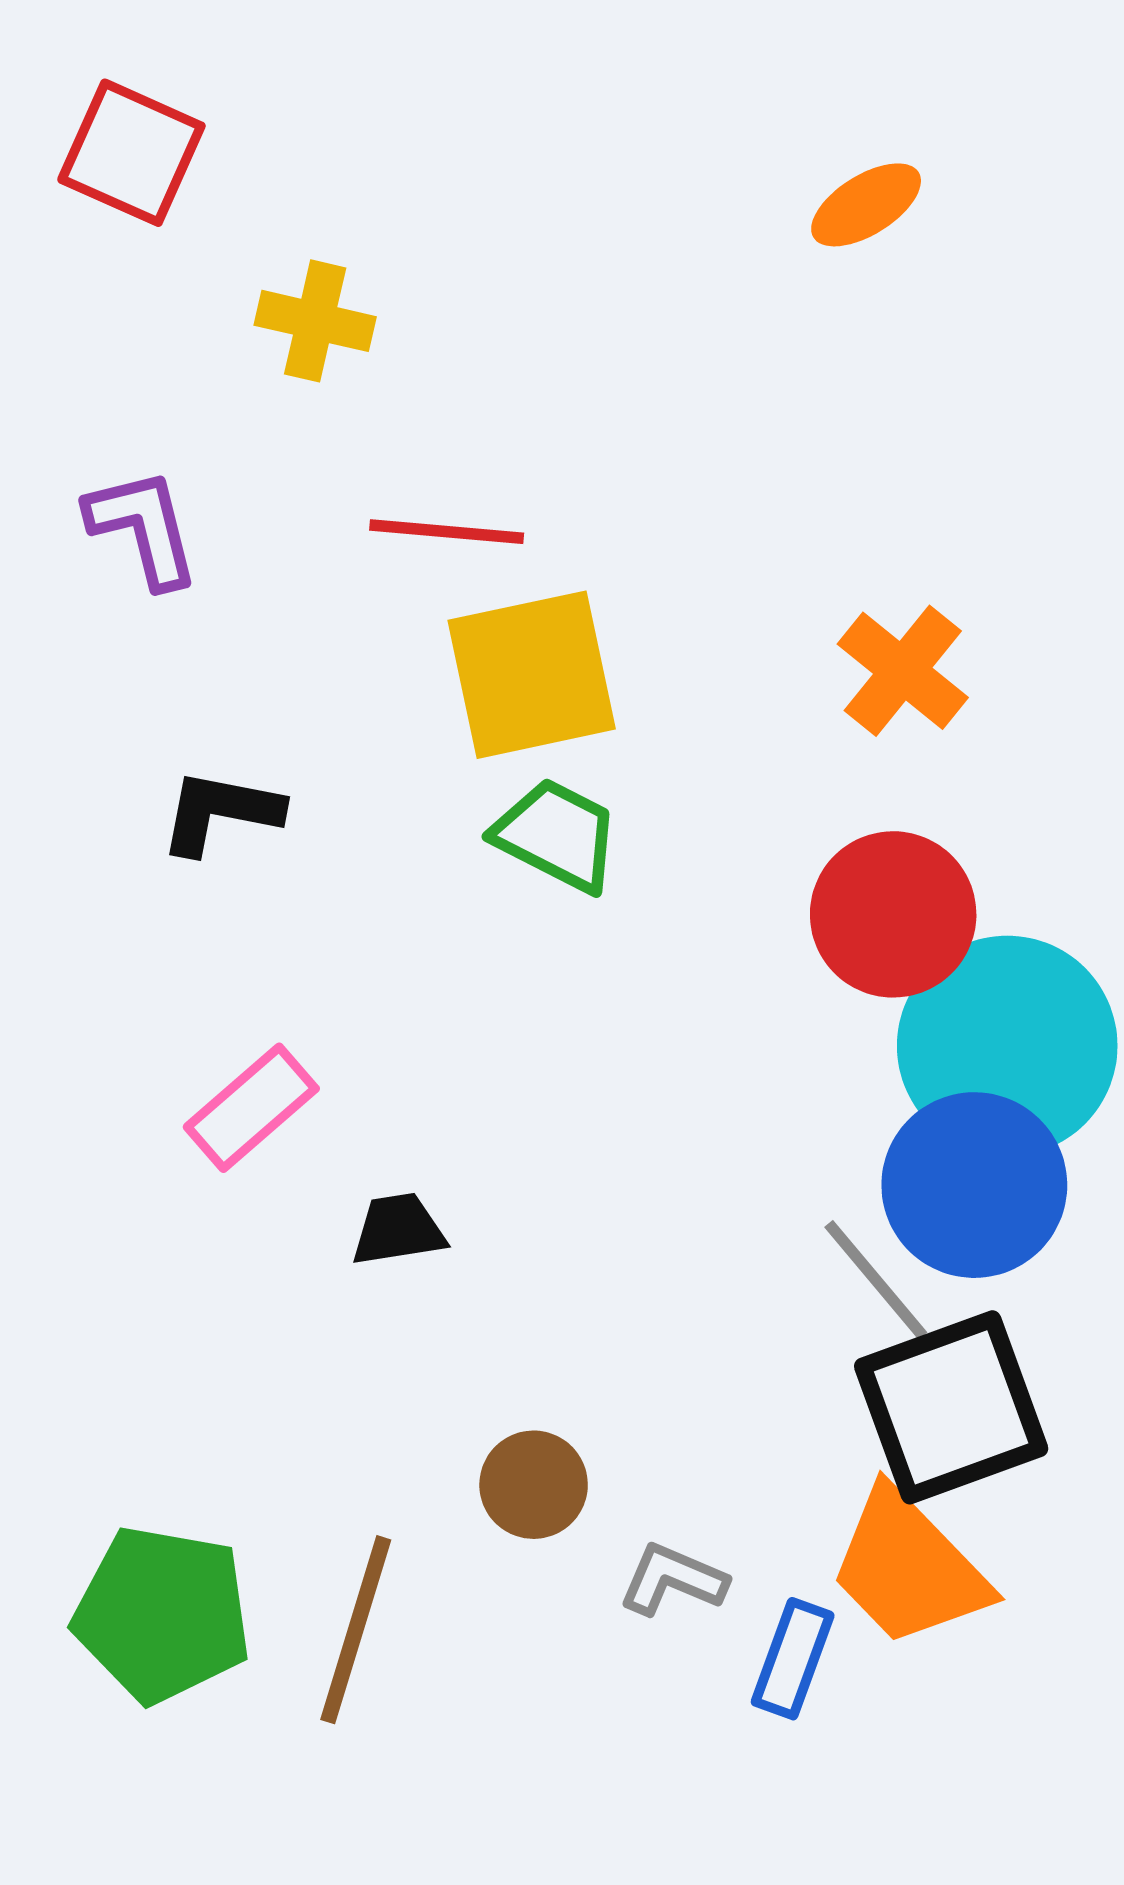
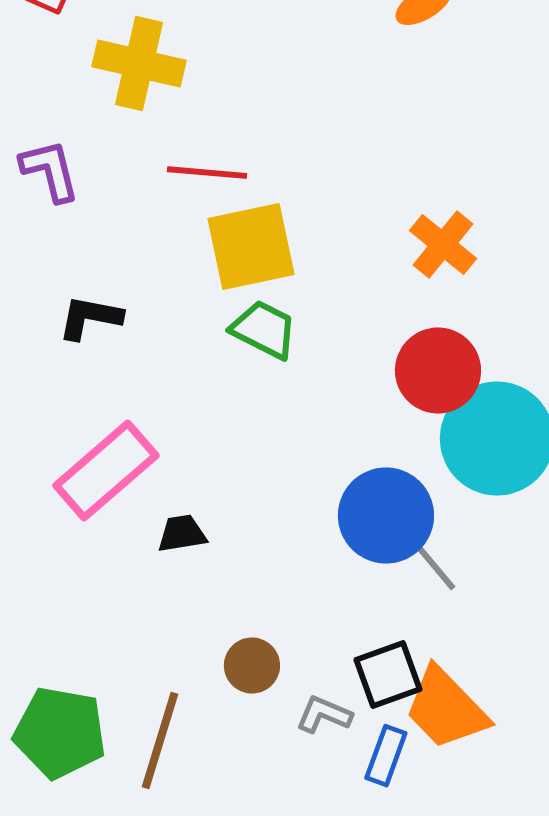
yellow cross: (315, 321) -> (139, 64), size x1.5
pink rectangle: (251, 1108) -> (106, 471), size x1.5
blue circle: (974, 1185) -> (386, 516), moved
black square: (951, 1407) -> (388, 675), moved, size x0.7

